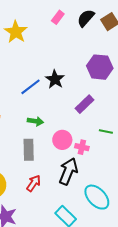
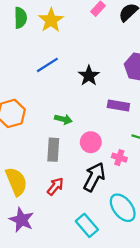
blue line: (30, 87) -> (47, 65), moved
purple rectangle: (85, 104) -> (118, 106), turned 48
pink cross: (82, 147) -> (119, 158), moved

